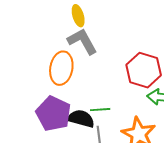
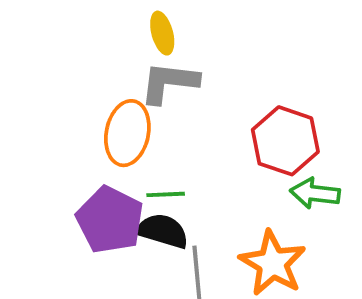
gray L-shape: (82, 41) -> (169, 82), turned -56
green line: (100, 110) -> (166, 194), moved

